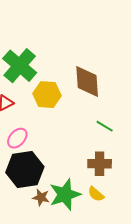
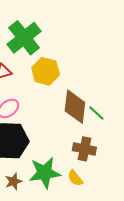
brown diamond: (87, 81) -> (75, 107), moved
brown star: (41, 197) -> (13, 181), moved, turned 30

